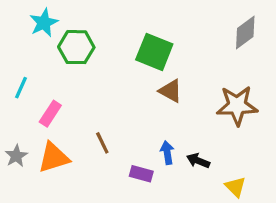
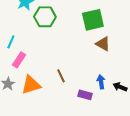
green square: (154, 52) -> (93, 20), turned -35
pink rectangle: (50, 114) -> (19, 60), moved

